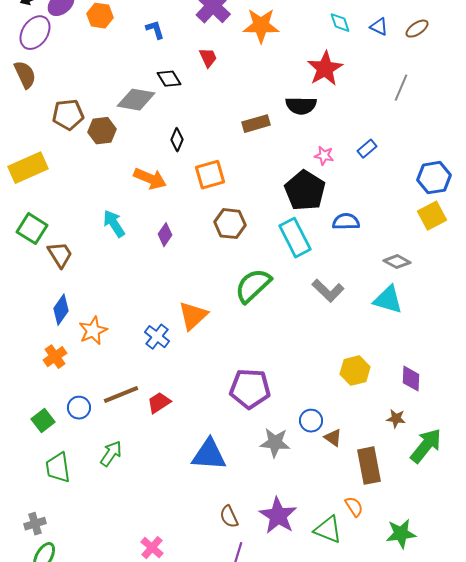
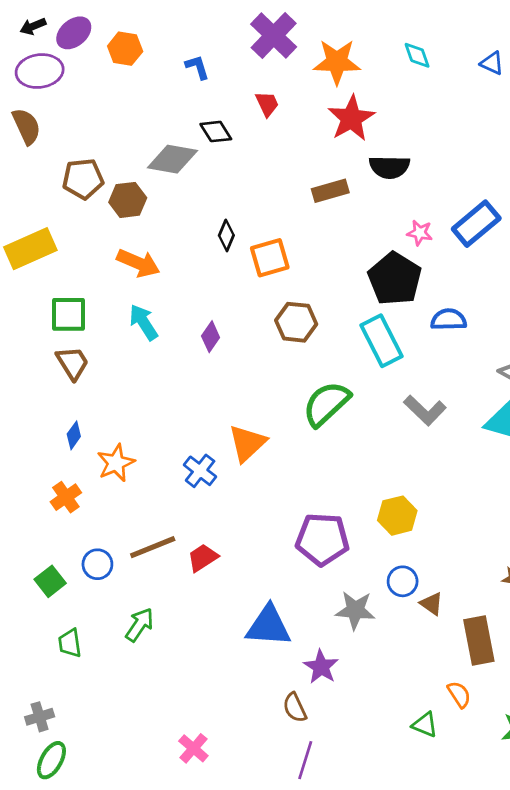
cyan diamond: (340, 23) -> (417, 55), moved
purple ellipse: (35, 33) -> (40, 71), turned 48
red star: (325, 69) -> (351, 118), moved
black diamond: (177, 140) -> (226, 235), moved
blue rectangle: (367, 149) -> (476, 224), size x1.8
orange arrow: (150, 179) -> (138, 263), moved
green square: (32, 229) -> (69, 314), moved, turned -32
blue diamond: (61, 310) -> (74, 435), size x0.7
yellow hexagon: (355, 371) -> (397, 516), moved
green trapezoid: (58, 468) -> (70, 643), size x0.7
purple star: (278, 516) -> (321, 667), moved, size x0.7
green triangle: (328, 530) -> (425, 725), size x0.7

